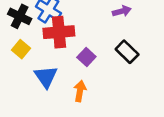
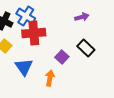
purple square: (86, 57) -> (62, 57), moved

